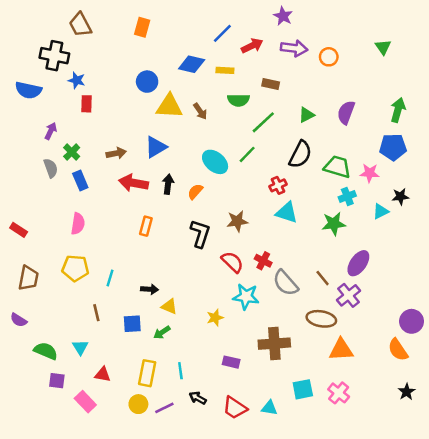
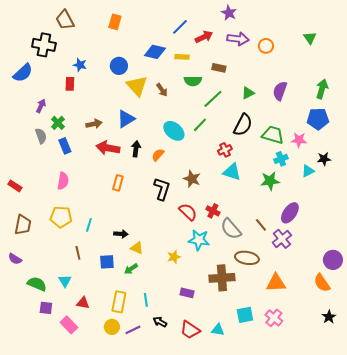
blue star: (77, 80) -> (80, 65), moved
blue semicircle: (28, 90) -> (23, 73), turned -55
yellow triangle: (169, 106) -> (137, 86), turned 45
brown star: (237, 221) -> (192, 179), turned 30
brown ellipse: (321, 319) -> (247, 258), moved

